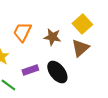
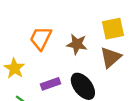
yellow square: (82, 24) -> (113, 29), turned 30

